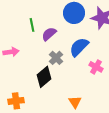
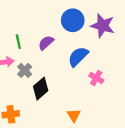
green line: (32, 25) -> (18, 42), moved
gray cross: (56, 58) -> (25, 70), moved

